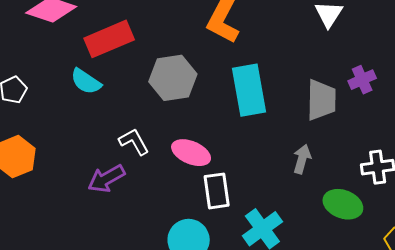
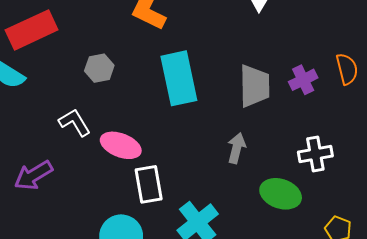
gray hexagon: (173, 78) -> (99, 68), size x0.6
purple cross: (362, 80) -> (303, 80), moved
white L-shape: (134, 142) -> (75, 122), moved

